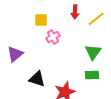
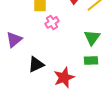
black triangle: (37, 79) -> (36, 64), turned -42

